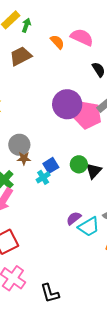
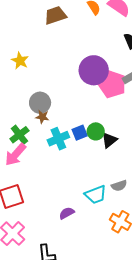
blue square: (51, 165) -> (80, 133), moved
cyan cross: (43, 177) -> (58, 139), size x1.5
purple semicircle: (74, 218) -> (67, 213), moved

